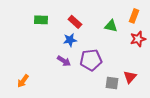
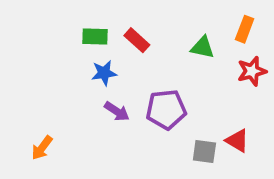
green rectangle: (41, 20) -> (95, 36), moved
blue star: (70, 40) -> (104, 73), moved
red triangle: (130, 77) -> (237, 141), turned -40

